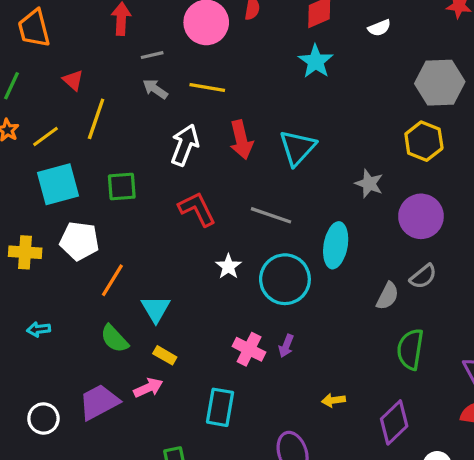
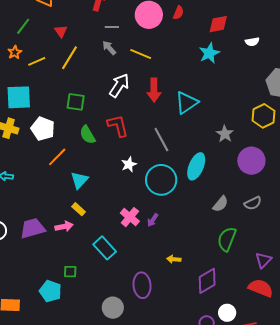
cyan square: (58, 184) -> (19, 97), moved
gray line: (271, 215) -> (161, 140), turned 30
gray semicircle: (423, 276) -> (253, 203), moved
green semicircle: (114, 339) -> (87, 135), moved
cyan rectangle: (220, 407) -> (105, 248), turned -65

